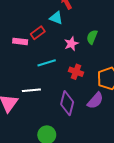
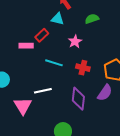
green semicircle: (92, 37) -> (92, 19), moved, turned 56
cyan line: (47, 63) -> (54, 63), turned 42

